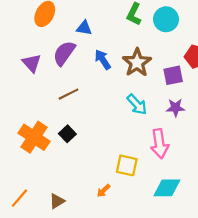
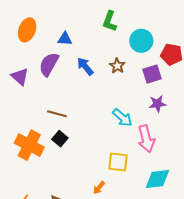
cyan circle: (166, 19) -> (141, 41), moved
brown star: (137, 63) -> (117, 66), size x0.6
brown line: (68, 94) -> (57, 114), moved, turned 48
cyan arrow: (137, 104) -> (122, 118), moved

